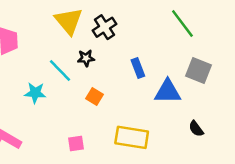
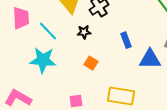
cyan line: (60, 71) -> (48, 31), moved
cyan star: (35, 93) -> (43, 60), size x1.5

